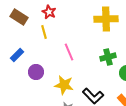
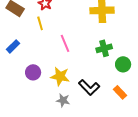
purple circle: (36, 72) -> (33, 72), moved

